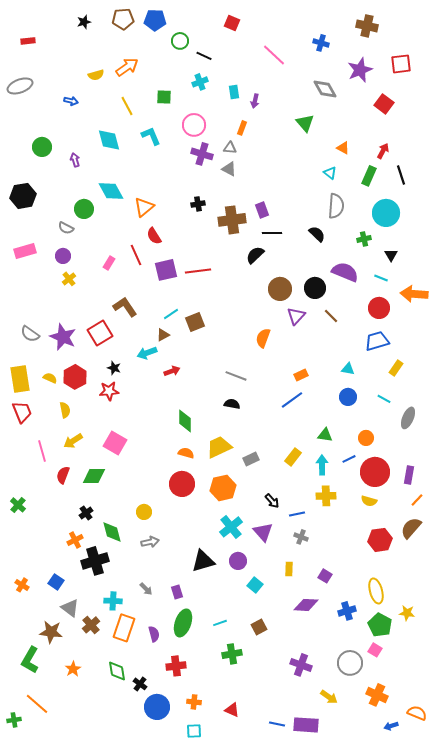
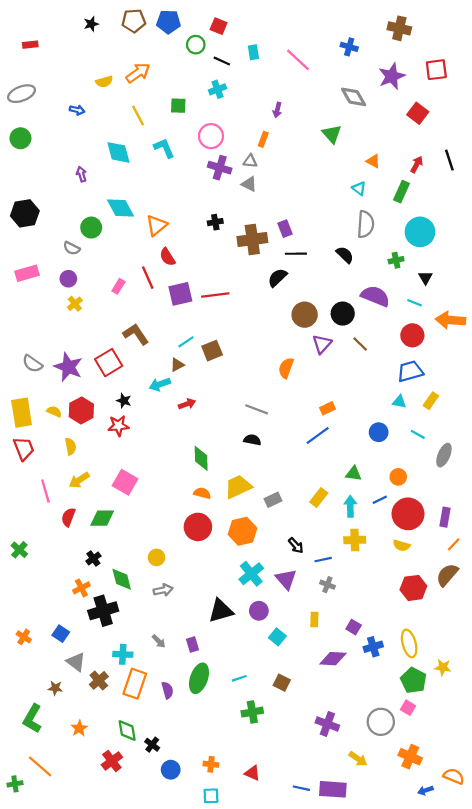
red square: (232, 23) -> (219, 26), moved
cyan rectangle: (234, 92) -> (253, 52), moved
green circle: (42, 147) -> (20, 138), moved
black line: (401, 175) -> (449, 160), moved
cyan triangle: (348, 369) -> (399, 402), moved
blue cross: (347, 611) -> (373, 647), moved
brown square: (259, 627) -> (282, 683), turned -35
brown star: (51, 632) -> (55, 688), size x0.6
red cross: (176, 666) -> (112, 761), moved, turned -30
blue circle: (157, 707) -> (171, 770), size x0.7

